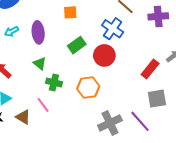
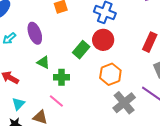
green rectangle: (77, 45) -> (81, 50), moved
orange hexagon: (88, 88) -> (110, 74), moved

